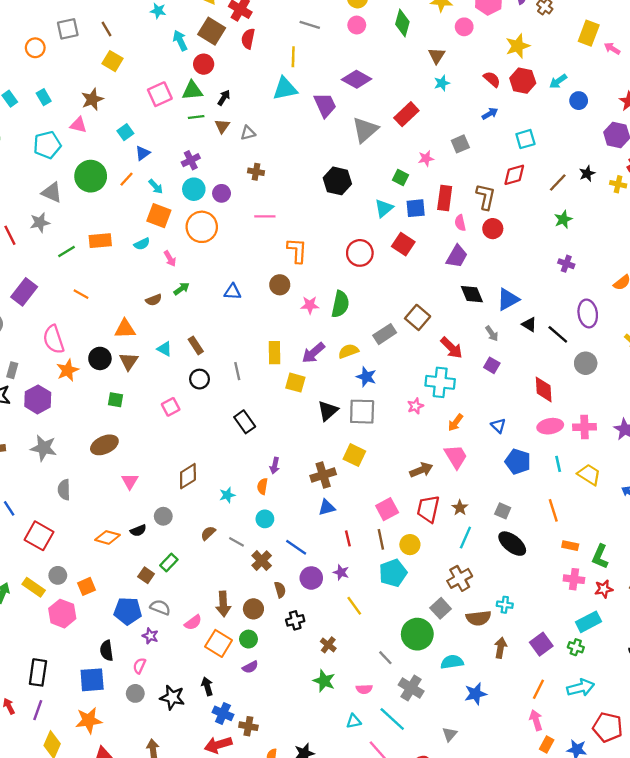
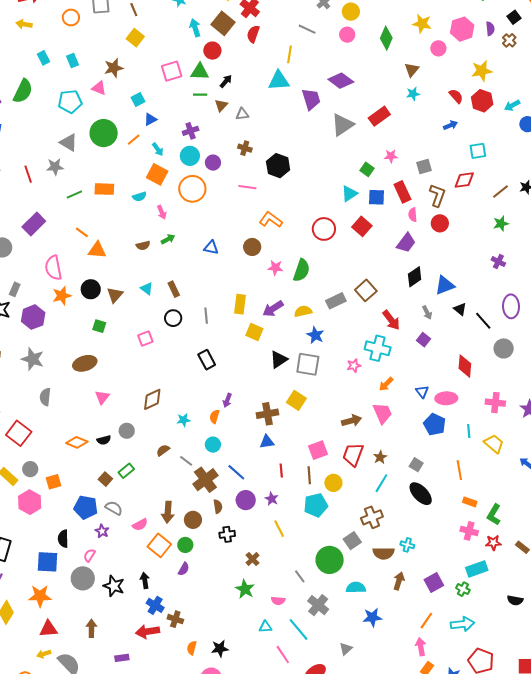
gray square: (460, 144) -> (424, 167), moved
black hexagon: (337, 181) -> (278, 166), moved
red rectangle: (445, 198) -> (402, 192), turned -40
orange L-shape: (297, 250) -> (271, 220), turned -65
black diamond: (472, 294) -> (415, 277), turned 70
orange triangle: (125, 329) -> (97, 250), moved
pink ellipse: (550, 426) -> (446, 398), moved
brown cross: (262, 561) -> (205, 480), size x1.4
purple semicircle: (250, 667) -> (184, 569), turned -40
gray circle: (135, 693) -> (83, 578), size x1.5

